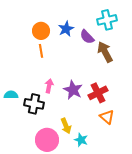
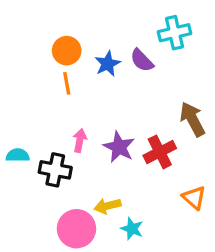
blue star: (66, 29) -> (108, 64), moved
brown arrow: (105, 52) -> (192, 119), moved
orange triangle: (107, 117) -> (194, 198), moved
yellow arrow: (66, 126) -> (108, 206), turned 98

